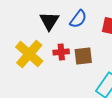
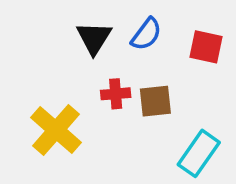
yellow cross: (29, 54) -> (56, 130), moved

